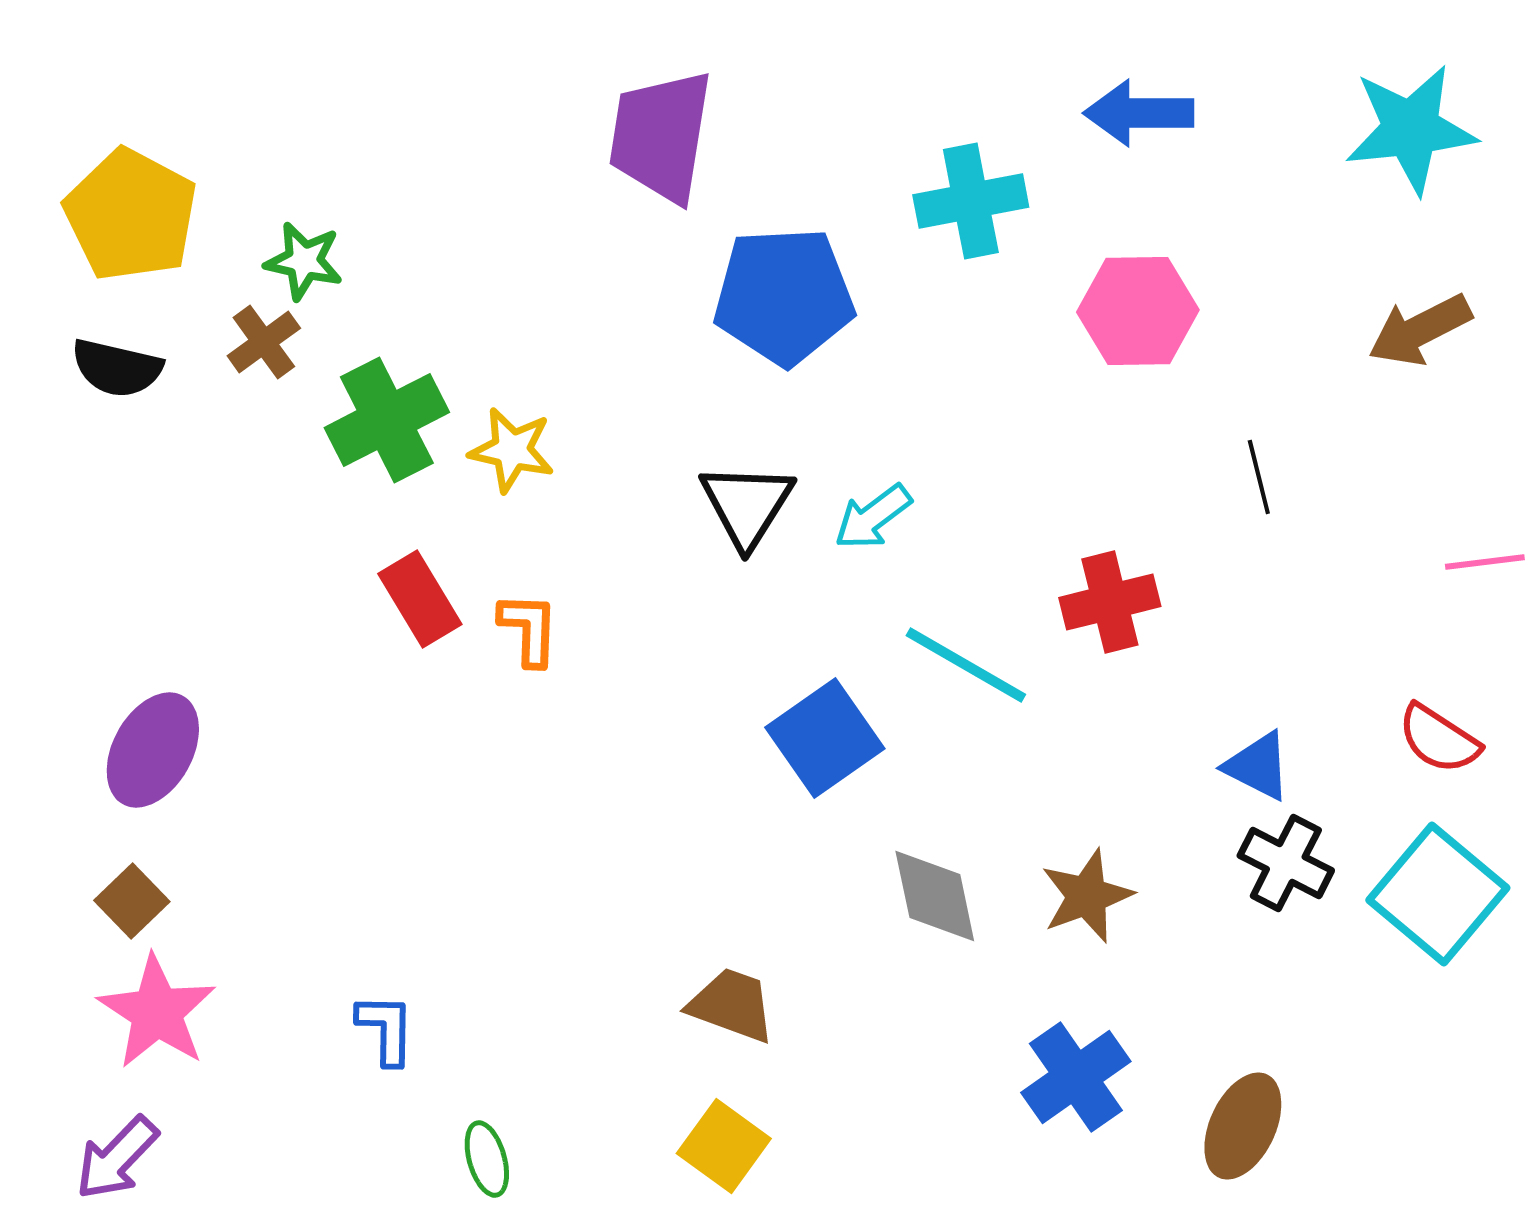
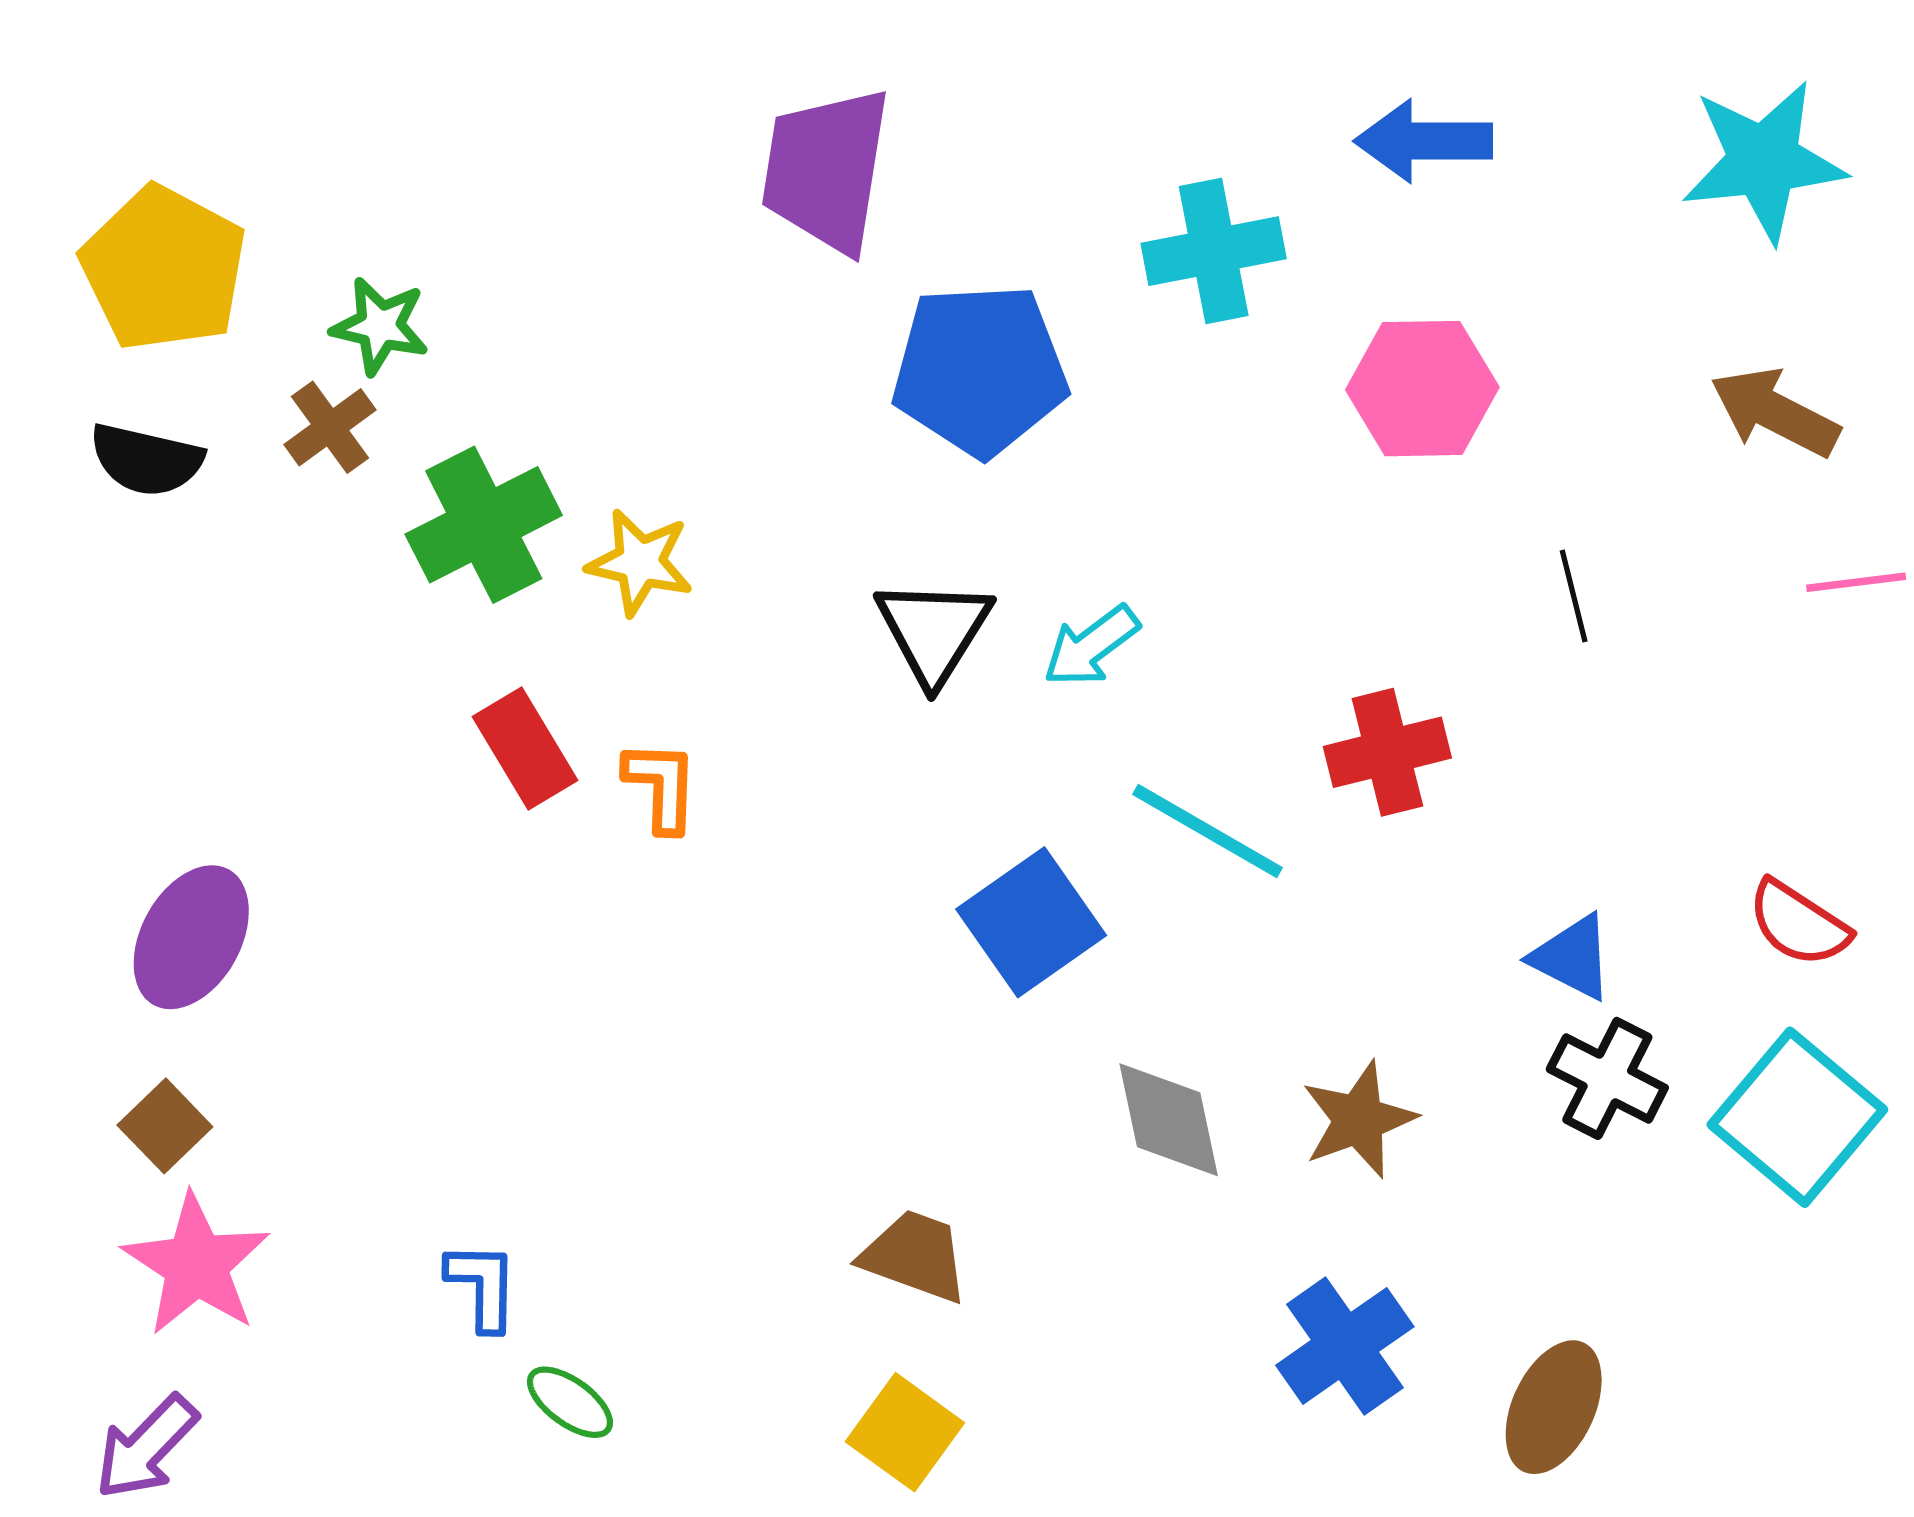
brown arrow: (1420, 330) -> (1775, 412), turned 54
pink line: (1485, 562) -> (1856, 582), moved
green ellipse: (487, 1159) -> (570, 1402), moved, turned -38

